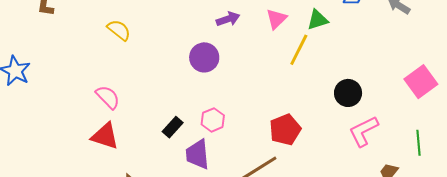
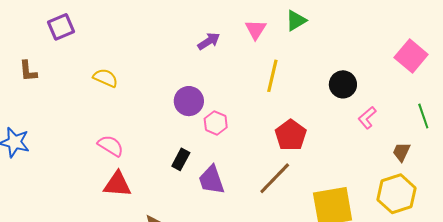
yellow line: (299, 50) -> (272, 76), moved
purple circle: (204, 57) -> (189, 101), moved
pink hexagon: (213, 120) -> (216, 123), moved
pink L-shape: (364, 131) -> (367, 118), size x0.7

